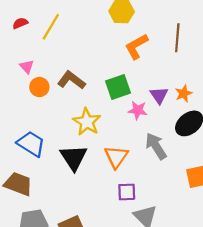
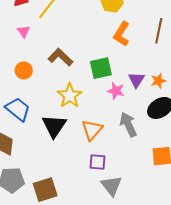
orange L-shape: (136, 46) -> (122, 34), turned -35
pink triangle: (27, 67) -> (24, 31), moved
orange circle: (39, 87) -> (24, 70), moved

